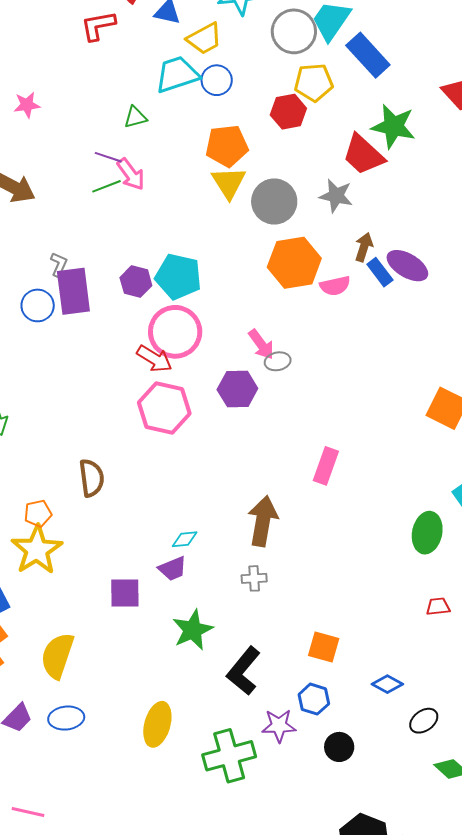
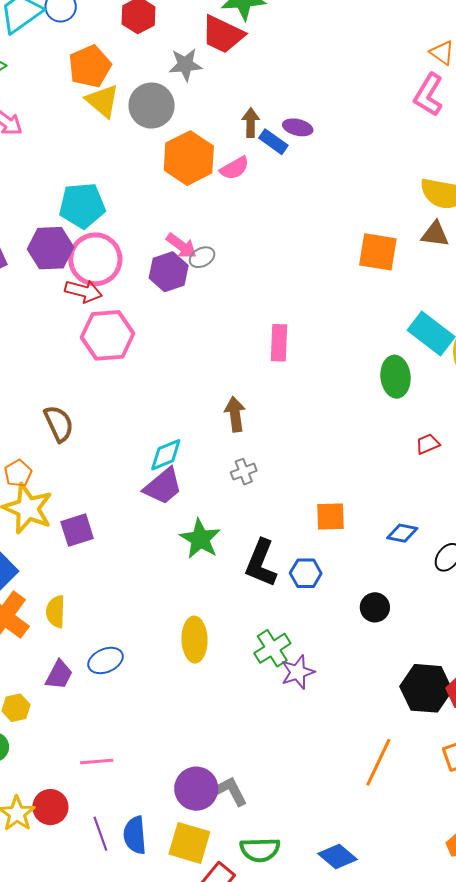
gray star: (336, 196) -> (185, 65), moved
purple ellipse: (407, 266) -> (298, 127), size x0.7
purple hexagon: (136, 282) -> (50, 248), moved, size x1.4
purple hexagon: (237, 389) -> (169, 272), moved
brown arrow: (263, 521) -> (235, 414), size x0.7
cyan diamond: (185, 539) -> (166, 455), size x1.4
purple trapezoid: (173, 569) -> (163, 486), size x1.4
purple square: (125, 593) -> (77, 530), moved
yellow semicircle: (57, 656) -> (56, 612), moved, size x0.7
blue hexagon: (314, 699) -> (306, 573), moved
purple star: (279, 726) -> (298, 672), moved
green cross: (229, 756) -> (272, 648), size x0.7

